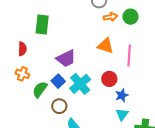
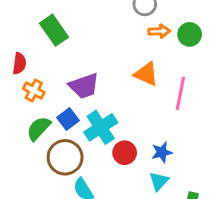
green rectangle: (42, 25) -> (54, 30), turned -48
orange cross: (22, 74) -> (34, 90), moved
red circle: (109, 79) -> (125, 153), moved
brown circle: (59, 106) -> (65, 157), size x1.5

